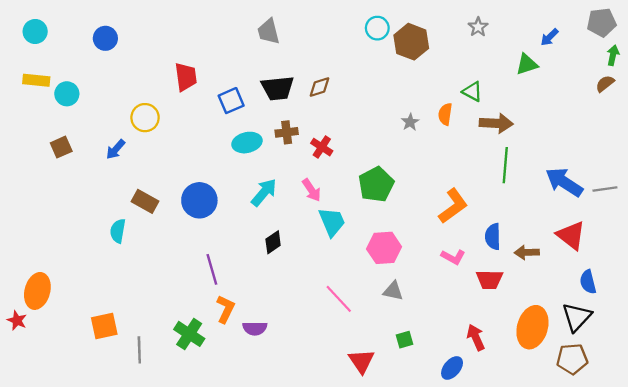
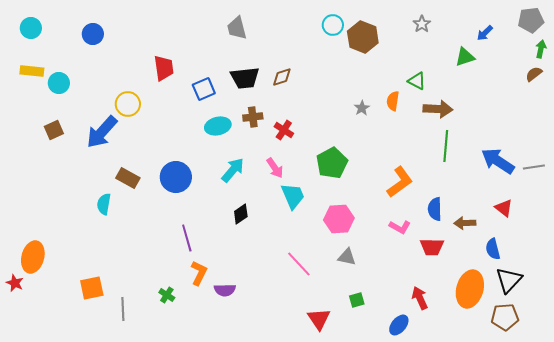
blue arrow: (116, 149) -> (102, 132), size x1.8
red triangle: (571, 235) -> (504, 208), size x0.7
blue semicircle: (588, 282) -> (493, 249), moved
green cross: (189, 334) -> (167, 295), size x0.6

